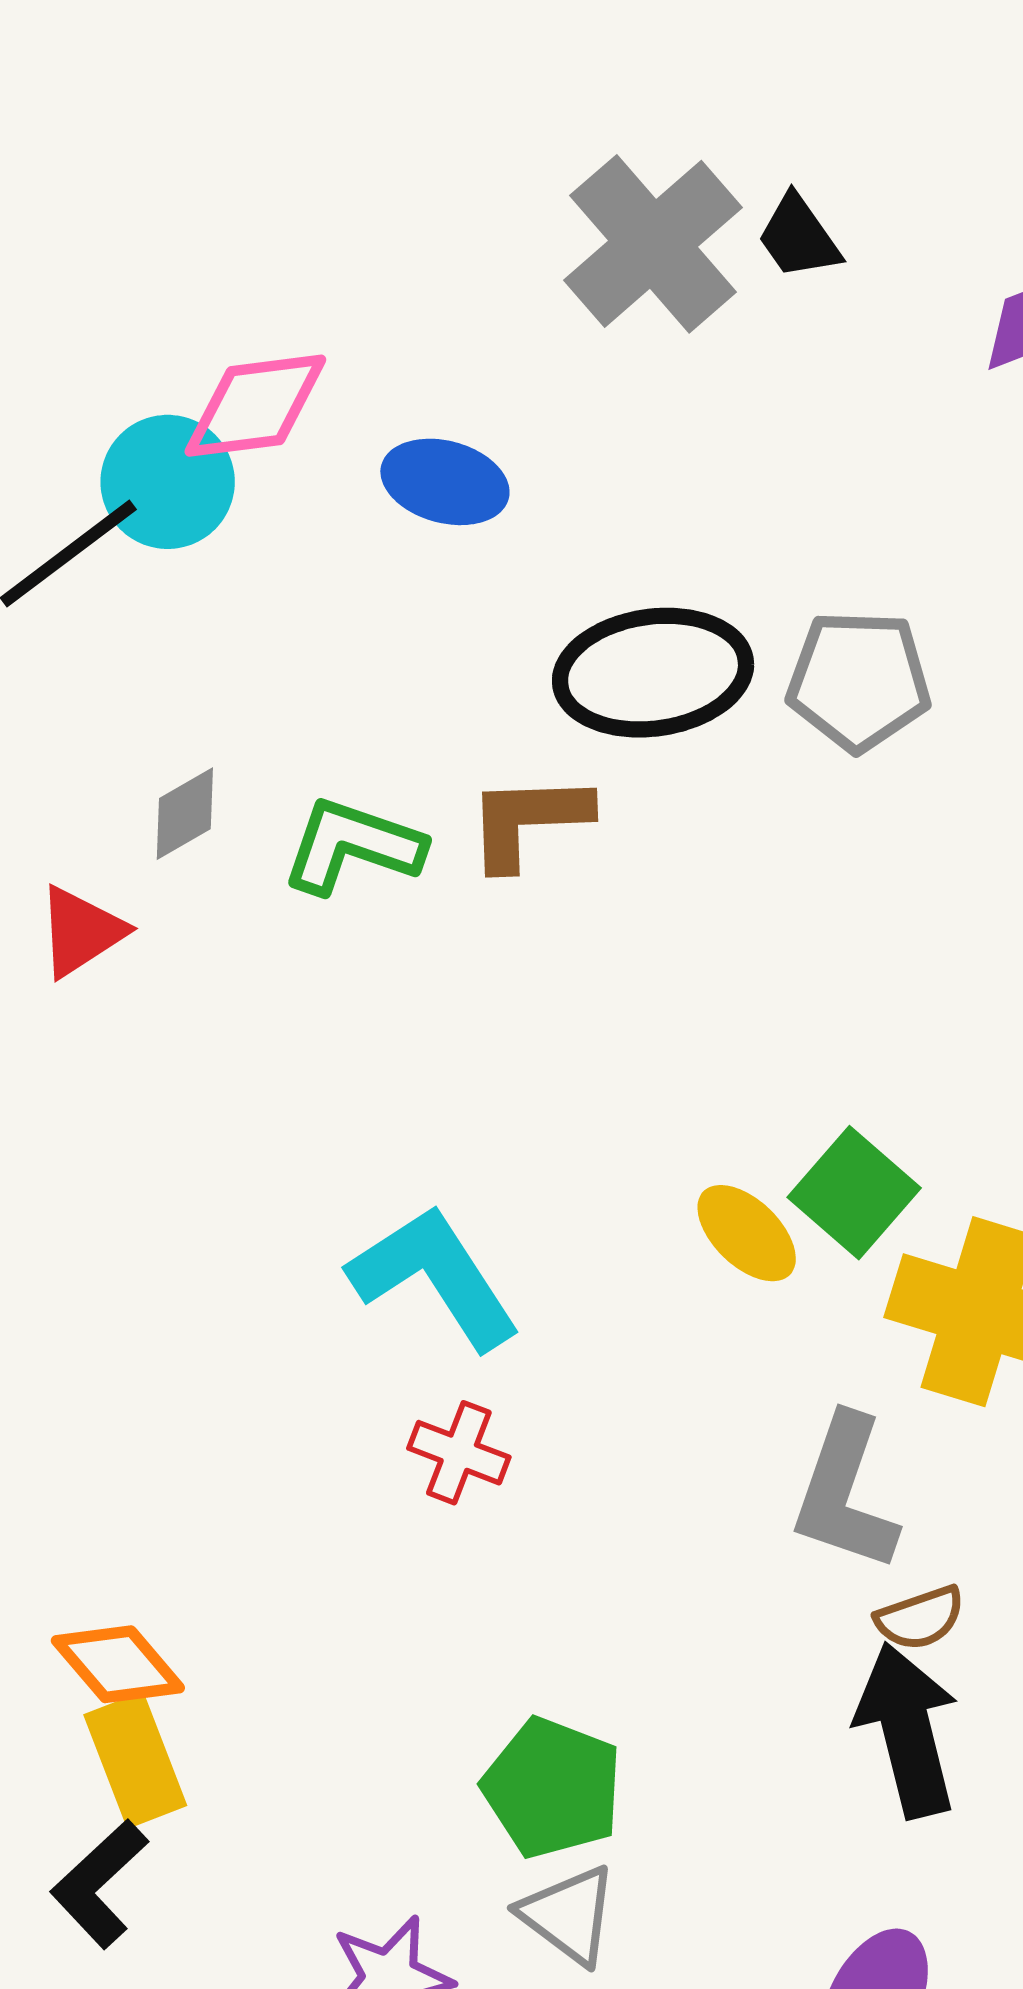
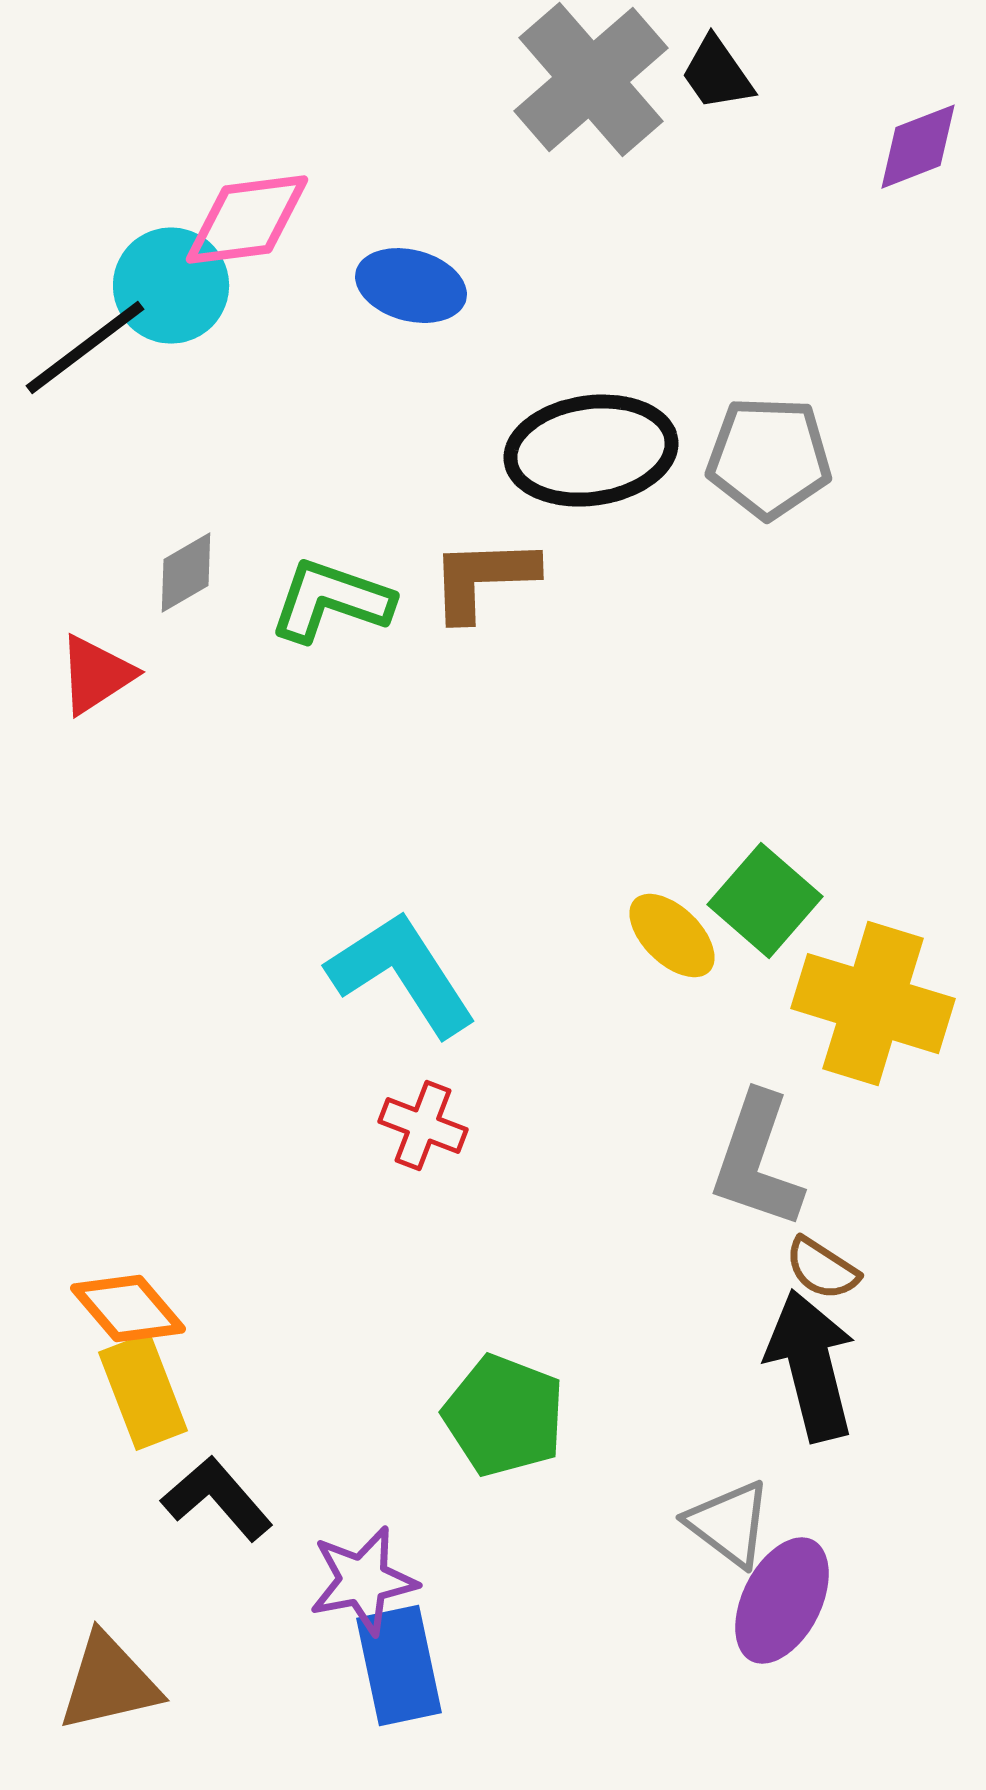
brown semicircle: (920, 1618) -> (822, 1269), turned 52
black L-shape: (99, 1884) -> (217, 1499), moved, turned 92
gray triangle: (569, 1915) -> (729, 1524), moved

